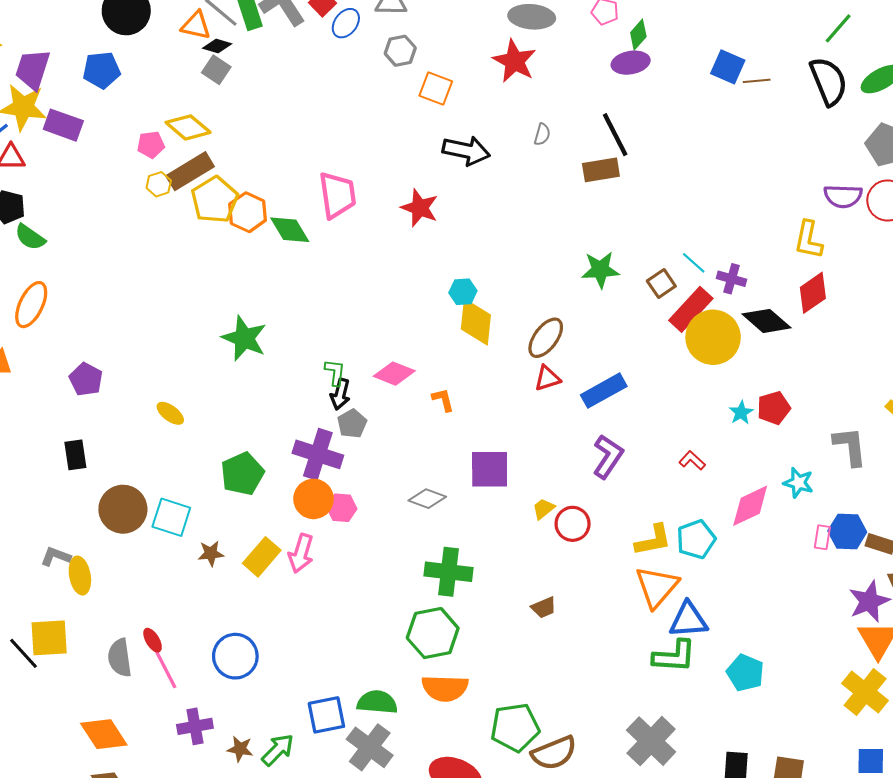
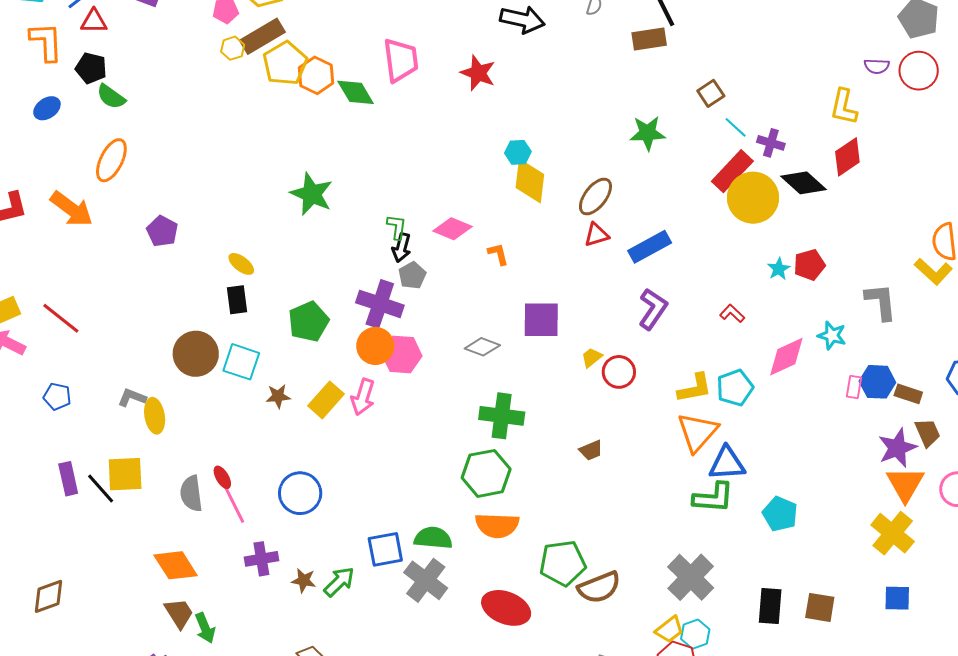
purple semicircle: (843, 196) -> (877, 66), size x0.7
brown square: (661, 284) -> (711, 93), moved
black rectangle: (75, 455) -> (237, 300), moved
pink hexagon: (342, 508) -> (402, 355), size x1.4

